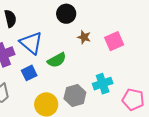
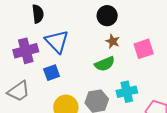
black circle: (66, 14) -> (107, 16), moved
green semicircle: (57, 60) -> (105, 64), moved

